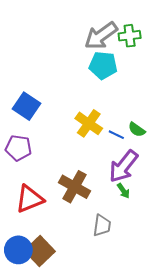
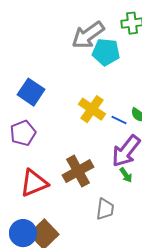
gray arrow: (101, 36) -> (88, 35), moved
purple pentagon: (18, 148) -> (23, 133), turned -30
brown cross: (74, 187) -> (78, 171), turned 32

